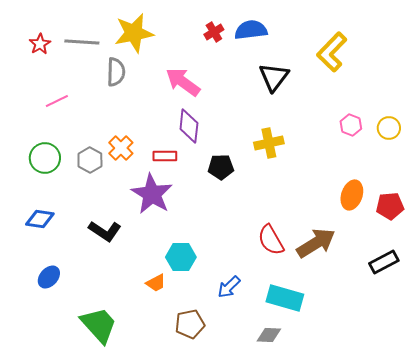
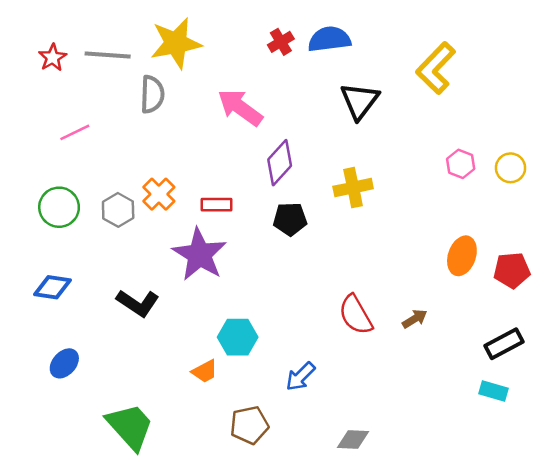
purple diamond: (189, 126) -> (280, 163), moved, turned 36
brown arrow: (316, 243) -> (415, 319), size x0.5
cyan rectangle: (285, 298) -> (493, 391), moved, size x0.6

